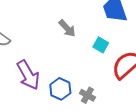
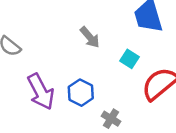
blue hexagon: (60, 89) -> (81, 93), moved

